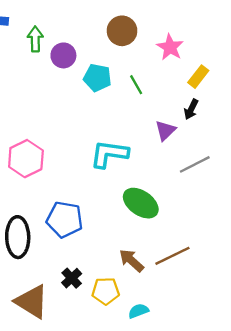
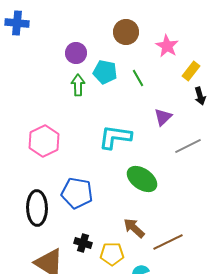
green arrow: (35, 39) -> (78, 85), moved
black arrow: (191, 109) -> (200, 96), moved, turned -42
brown line: (172, 256) -> (168, 242), moved
black cross: (72, 278) -> (83, 243), turned -30

